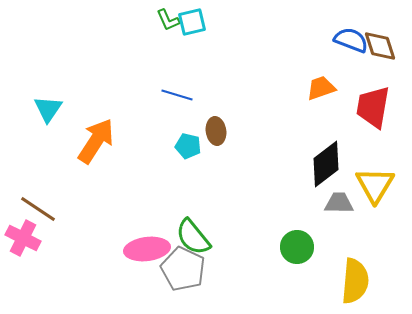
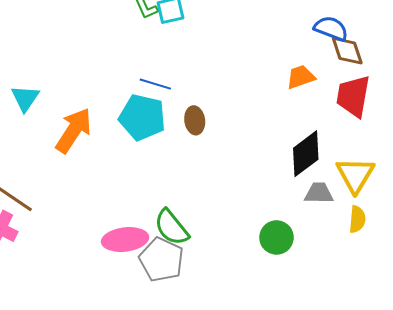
brown diamond: (380, 46) -> (347, 51), moved
cyan pentagon: (188, 146) -> (142, 117), moved, size x1.8
yellow semicircle: (355, 281) -> (357, 219), moved, size x0.6

